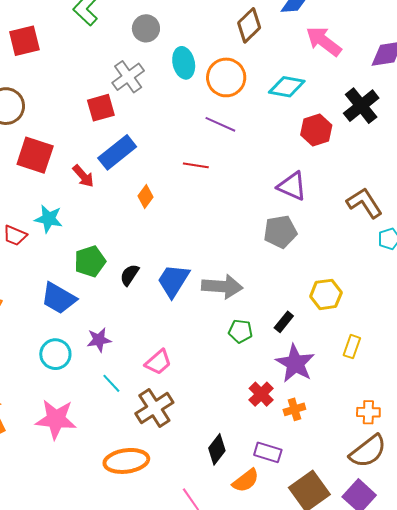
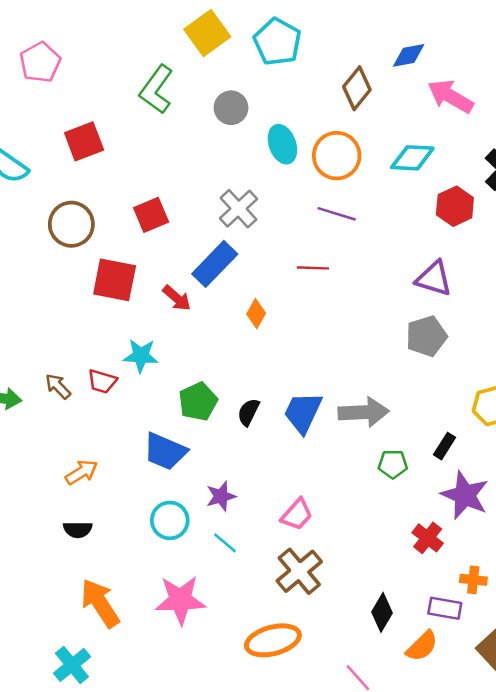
gray cross: (128, 77) -> (238, 209), moved
red square: (101, 108) -> (151, 215), moved
cyan line: (111, 383) -> (225, 543), moved
orange cross: (294, 409) -> (473, 580), moved, turned 30

